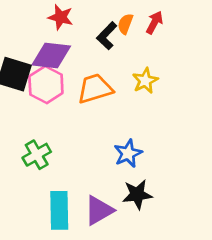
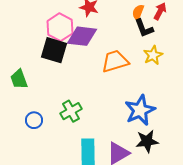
black L-shape: (107, 36) -> (144, 28), moved, turned -65
pink hexagon: (46, 85) -> (60, 27), moved
blue star: (128, 153) -> (140, 110), size x1.4

